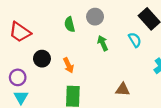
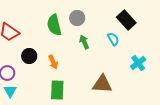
green semicircle: (70, 24) -> (54, 25), size x1.5
brown triangle: (123, 90) -> (102, 84), size x1.5

